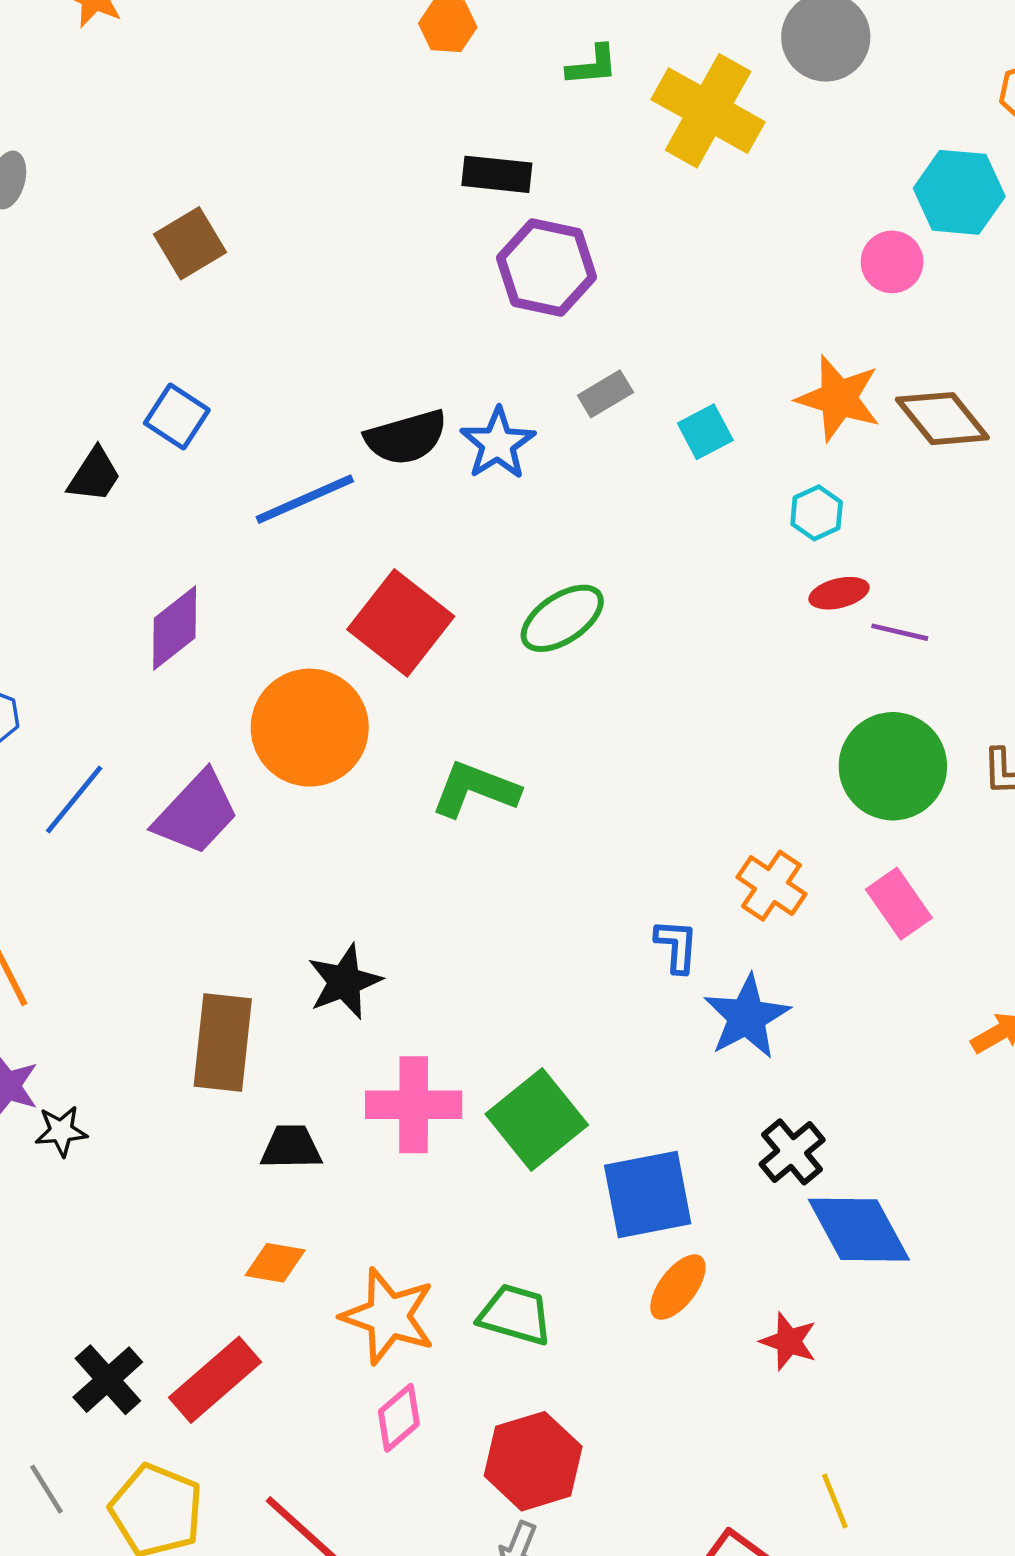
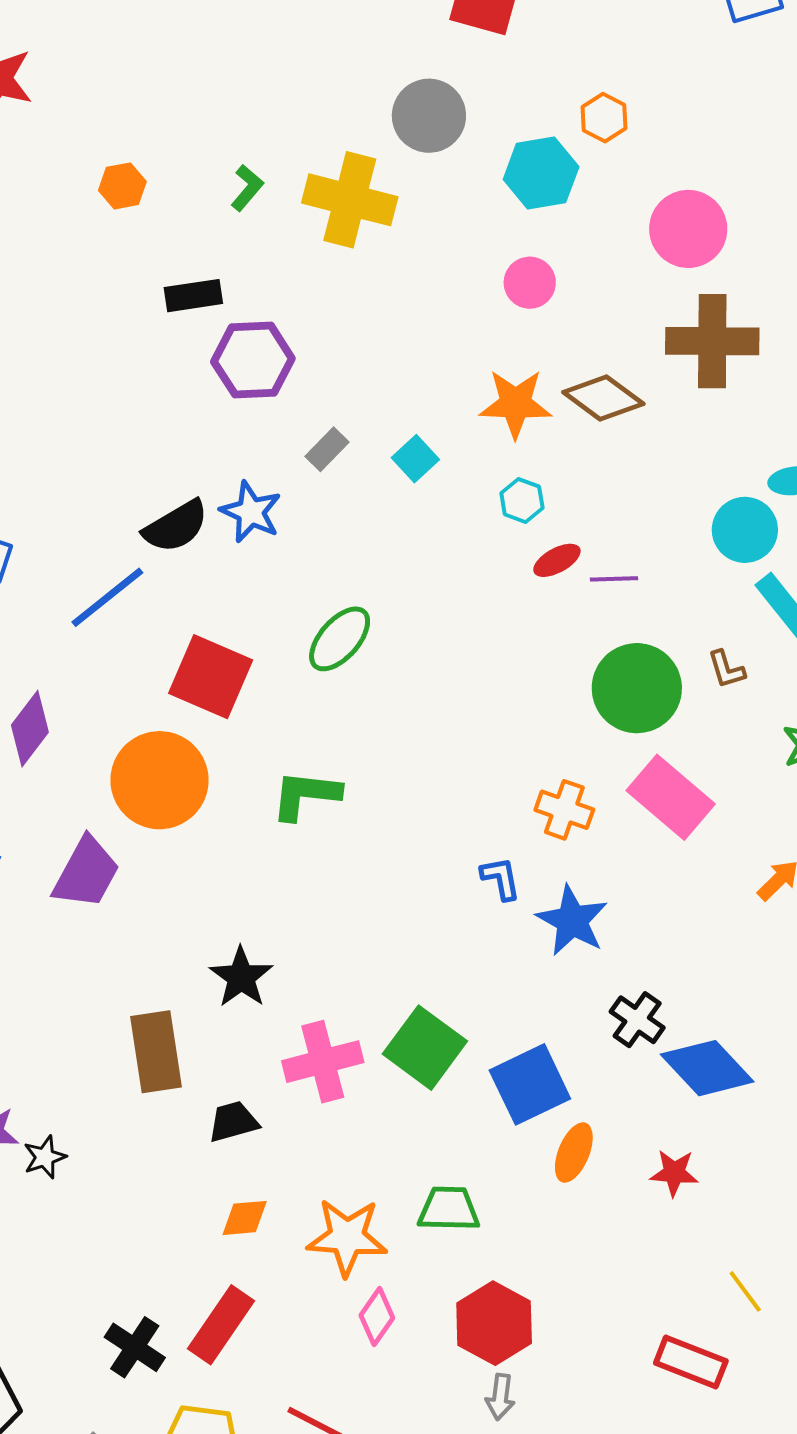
green L-shape: (592, 65) -> (247, 188), turned -30
cyan hexagon: (959, 192) -> (541, 173), moved
pink rectangle: (899, 904) -> (671, 797), size x1.5

